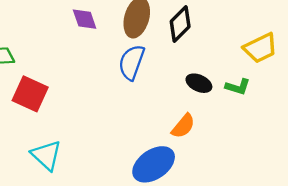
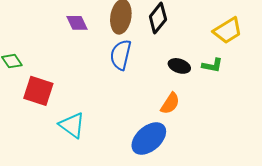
cyan triangle: (46, 155) -> (72, 125), moved

